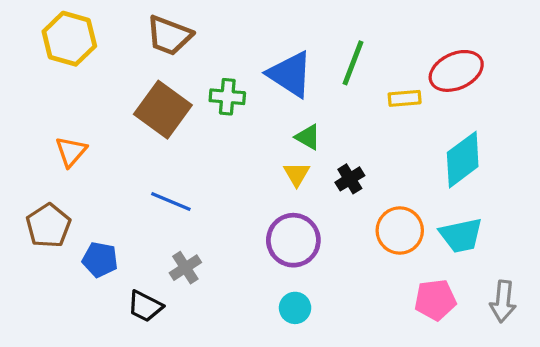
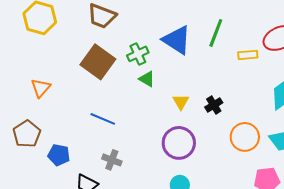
green cross: (227, 97) -> (138, 54), turned -30
green triangle: (308, 137) -> (147, 79), moved
gray cross: (185, 268) -> (112, 160), turned -36

